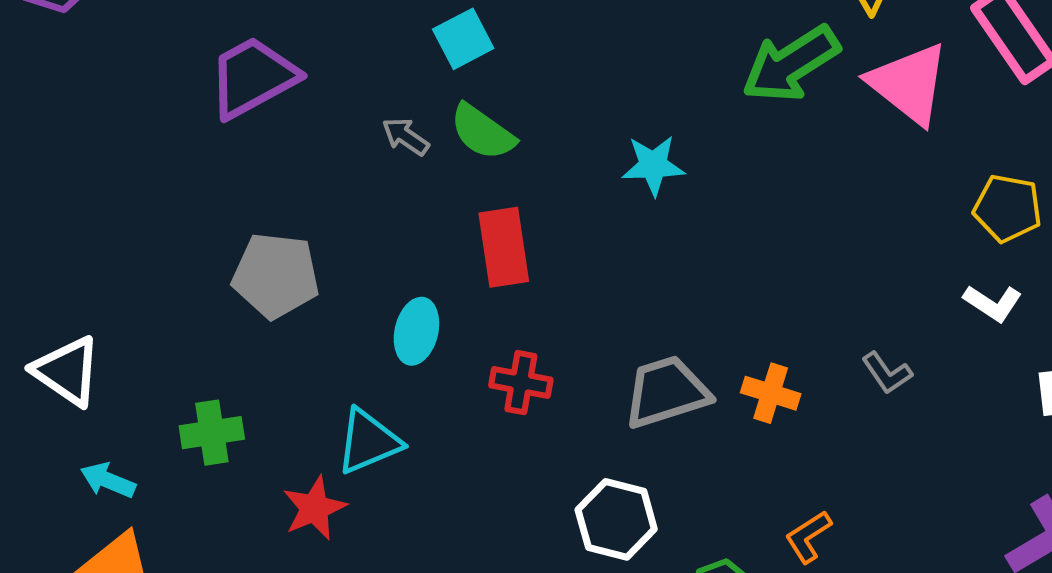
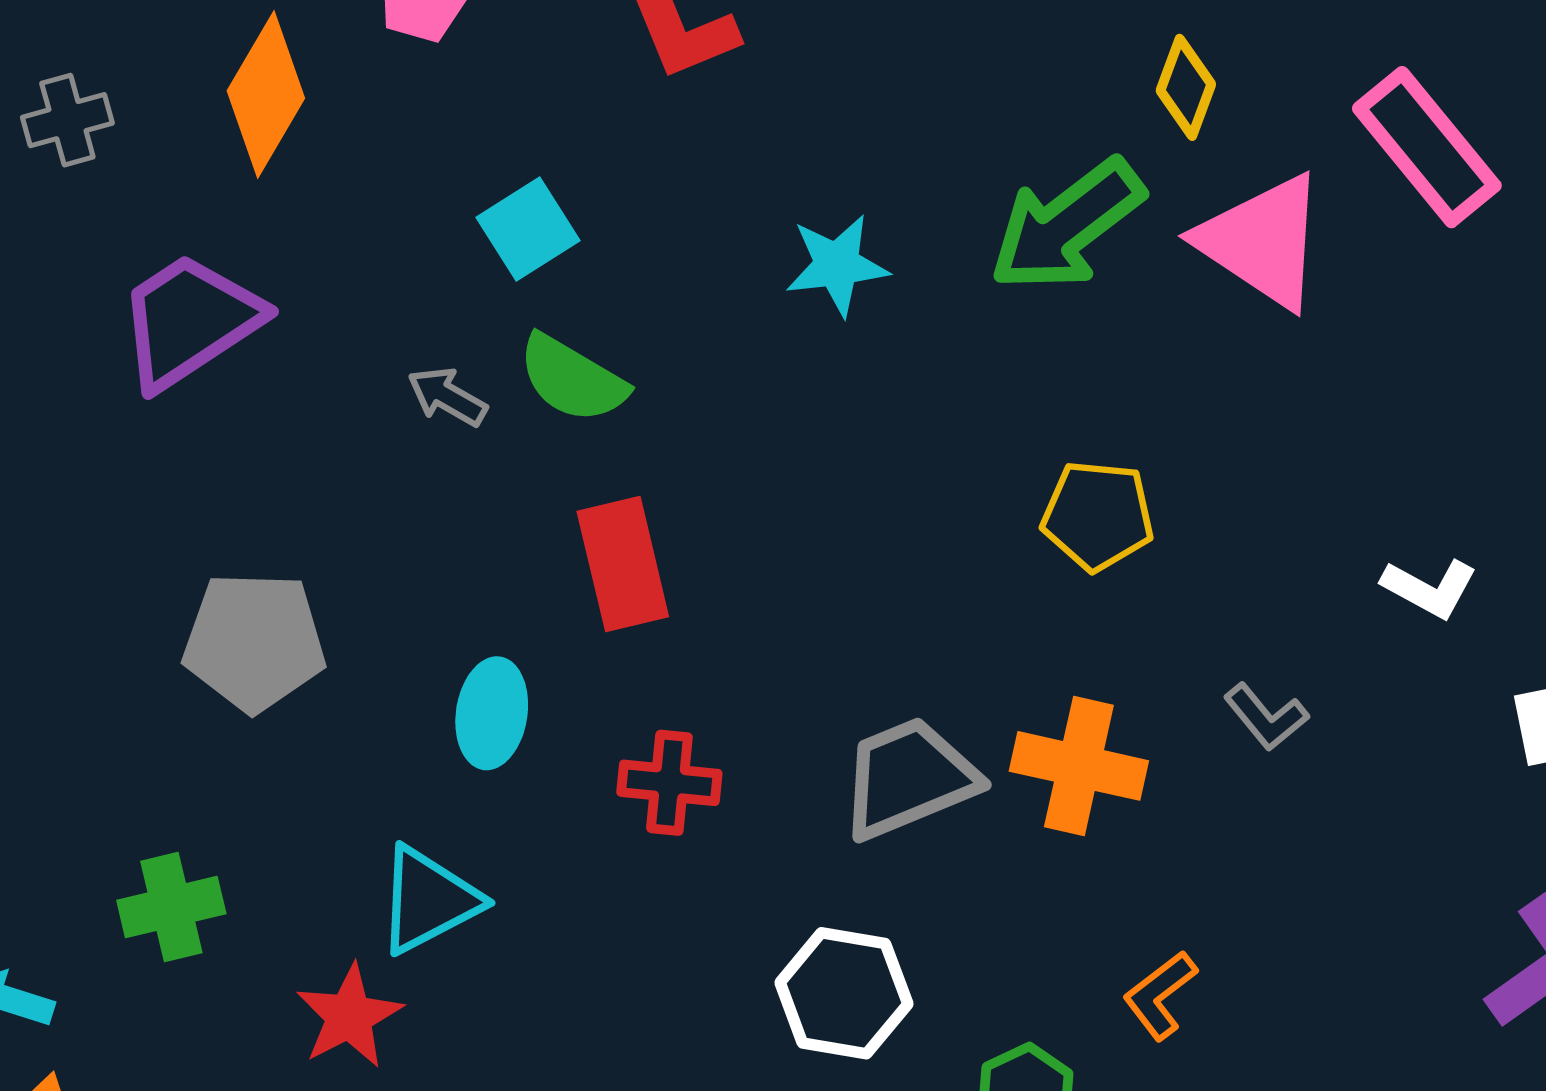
cyan star: (653, 165) -> (837, 265), moved
yellow pentagon: (1007, 208) -> (1098, 516), moved
orange cross: (771, 393) -> (1079, 766), size x1.4

